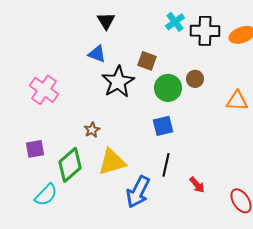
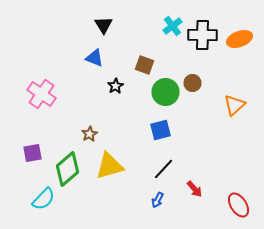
black star: (118, 82) -> (116, 86), size x0.5
orange triangle: (237, 101) -> (234, 105), turned -45
black line: (166, 165) -> (164, 169), turned 30
blue arrow: (138, 192) -> (158, 200), moved, size x0.5

